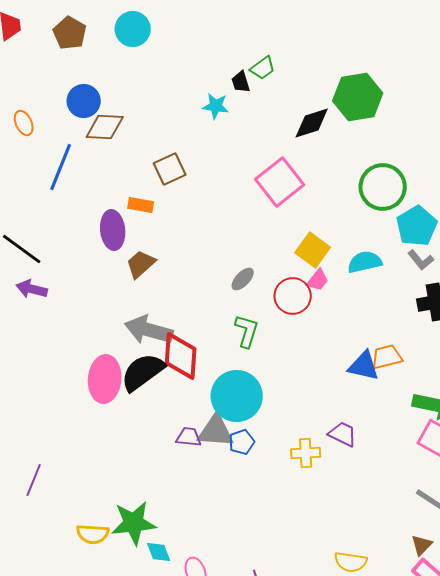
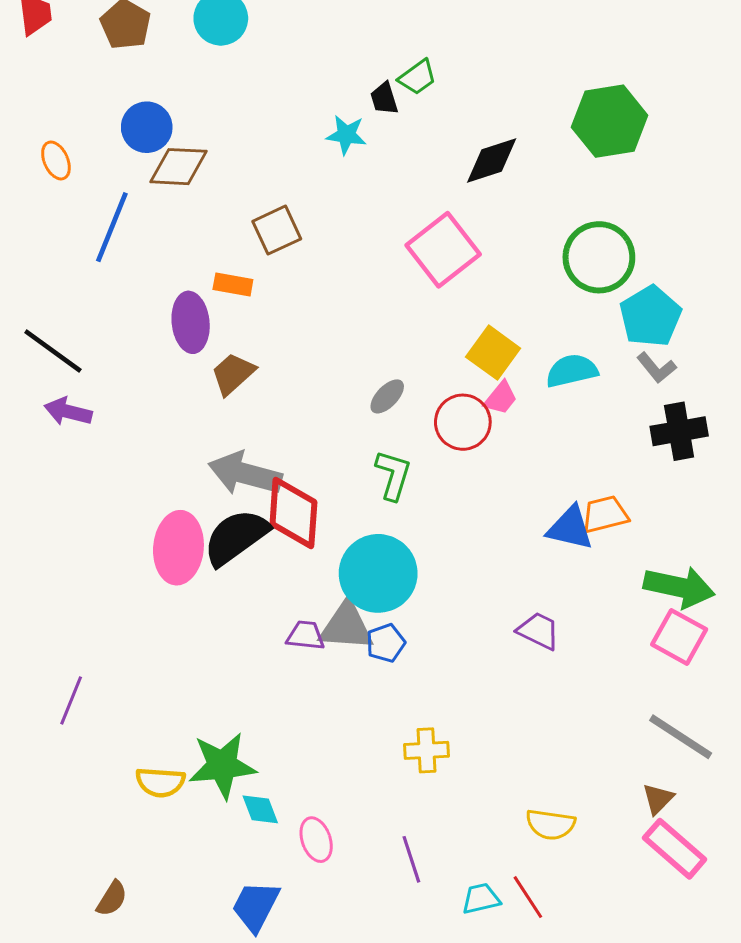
green hexagon: (358, 97) -> (610, 121), moved
yellow cross: (306, 453) -> (427, 750), moved

